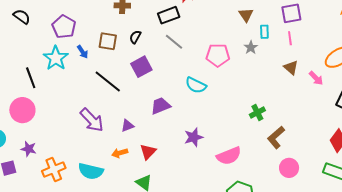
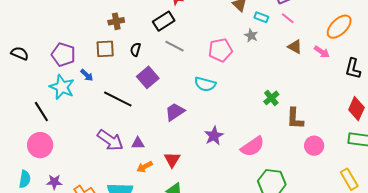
cyan rectangle: (264, 32) -> (261, 17), turned -56
pink line: (290, 38) -> (288, 18), turned -32
brown square: (108, 41) -> (105, 49), moved
purple triangle: (127, 126) -> (138, 143), moved, turned 32
brown L-shape: (276, 137) -> (295, 119), turned -35

